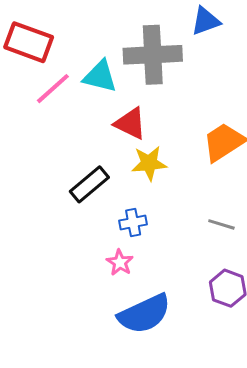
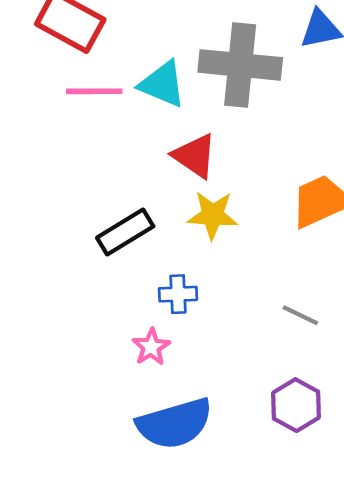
pink line: (53, 89) -> (94, 91), turned 33

